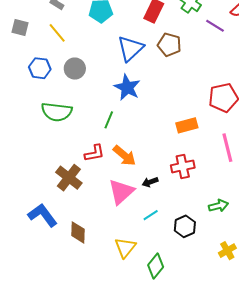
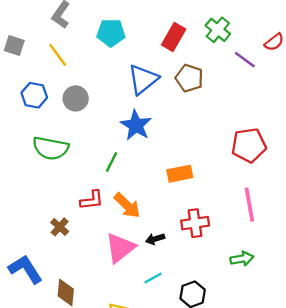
orange rectangle: (187, 125) -> (180, 174), moved
brown cross: (69, 178) -> (60, 227), size x0.6
green arrow: (218, 206) -> (242, 259), moved

